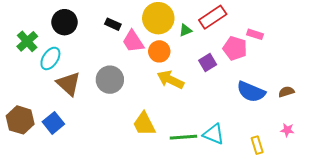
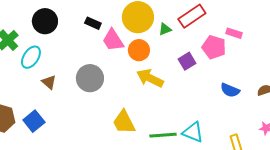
brown triangle: (69, 84) -> (49, 82), size x0.6
blue semicircle: (251, 92) -> (230, 90), size x0.7

